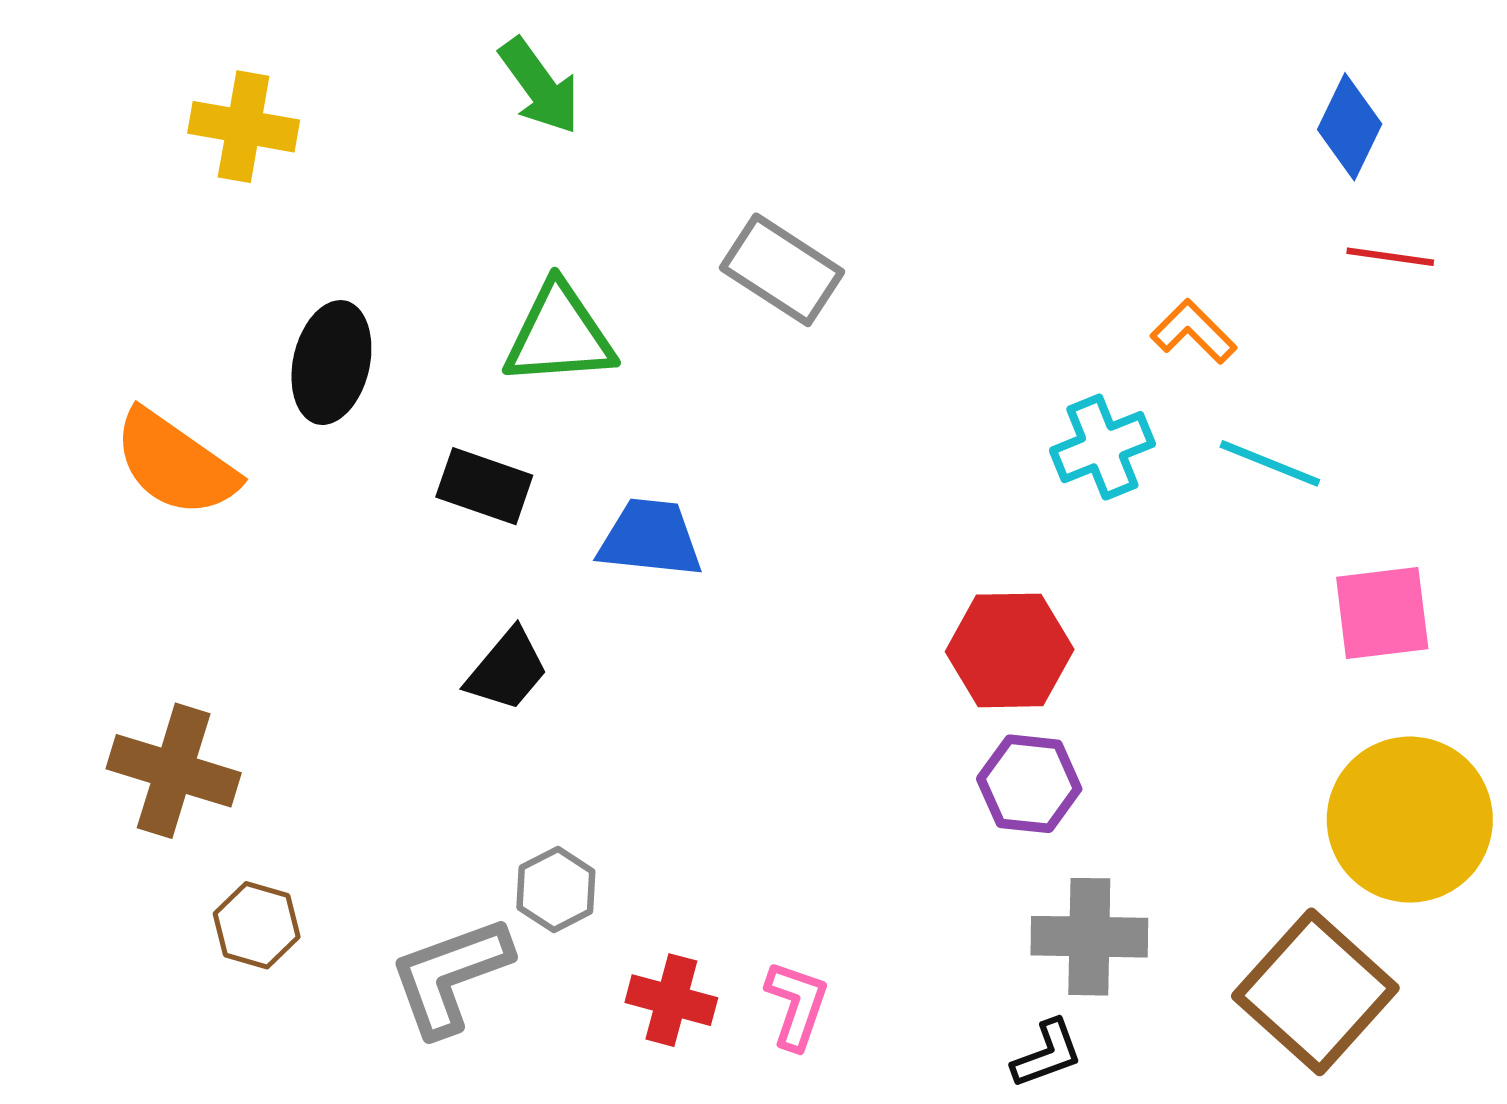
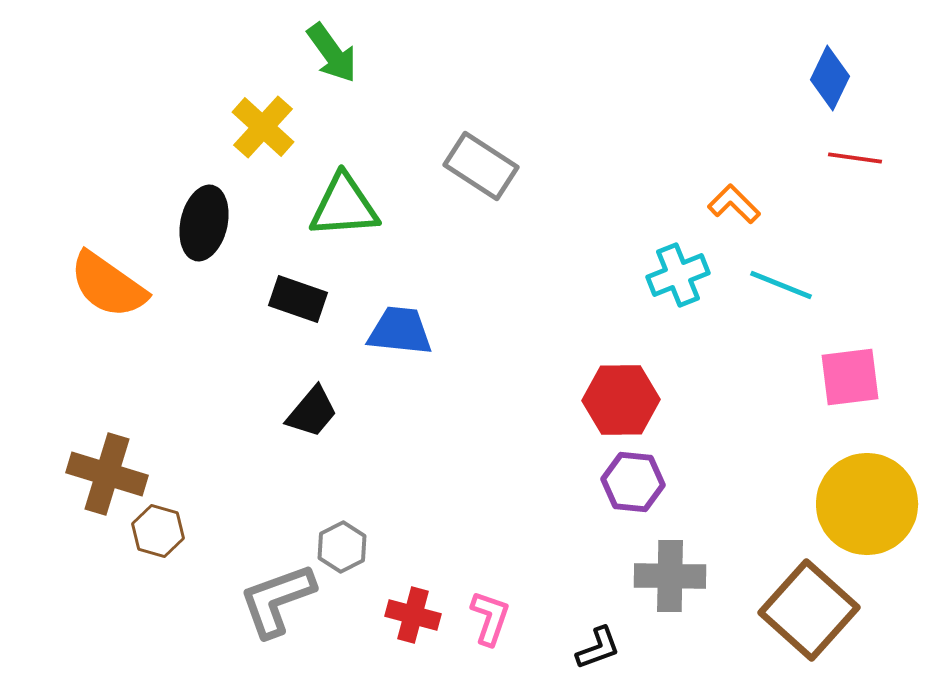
yellow cross: (244, 127) -> (263, 127), moved, turned 32
brown hexagon: (257, 925) -> (158, 531), moved
black L-shape: (1047, 1054) -> (598, 648), moved

